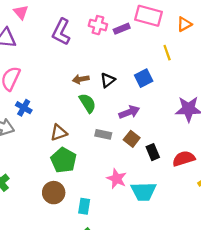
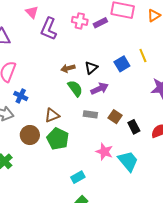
pink triangle: (21, 12) -> (32, 12), moved
yellow line: (167, 53) -> (143, 56), moved
purple arrow: (129, 112) -> (100, 89), moved
cyan trapezoid: (143, 191) -> (128, 161), turned -125
brown circle: (54, 193) -> (30, 135), moved
cyan rectangle: (84, 206) -> (78, 177), turned 56

